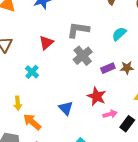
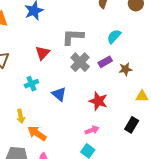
purple rectangle: (108, 68) -> (105, 62), moved
cyan cross: (32, 72) -> (31, 84), turned 32
blue triangle: (66, 108) -> (59, 94), moved
pink arrow: (110, 114) -> (92, 130), moved

